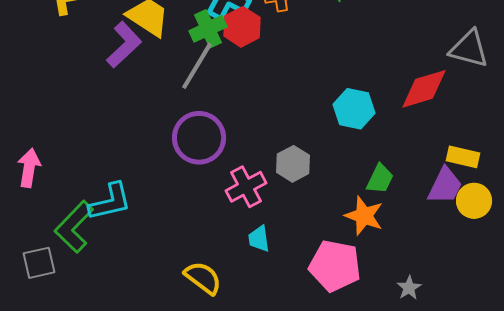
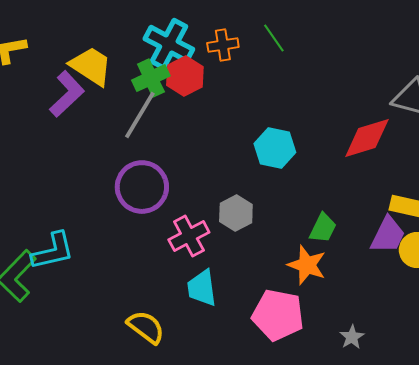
cyan hexagon: (354, 109) -> (275, 148), moved
cyan trapezoid: (259, 239) -> (202, 288), size x1.4

